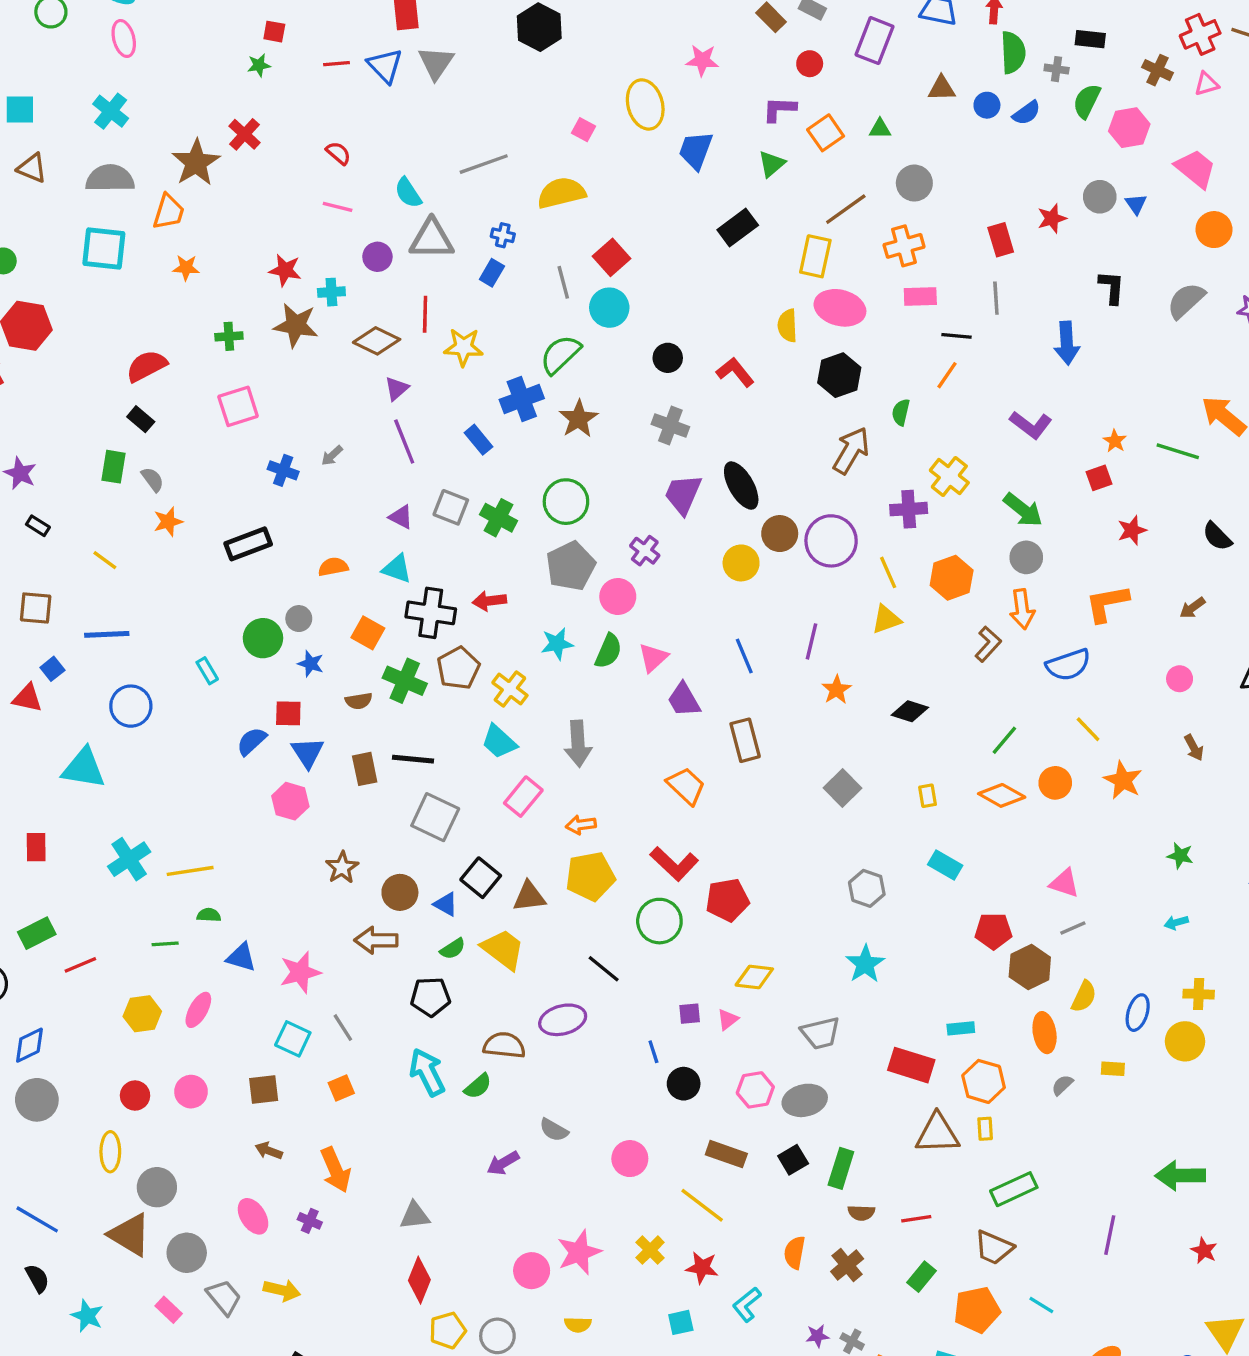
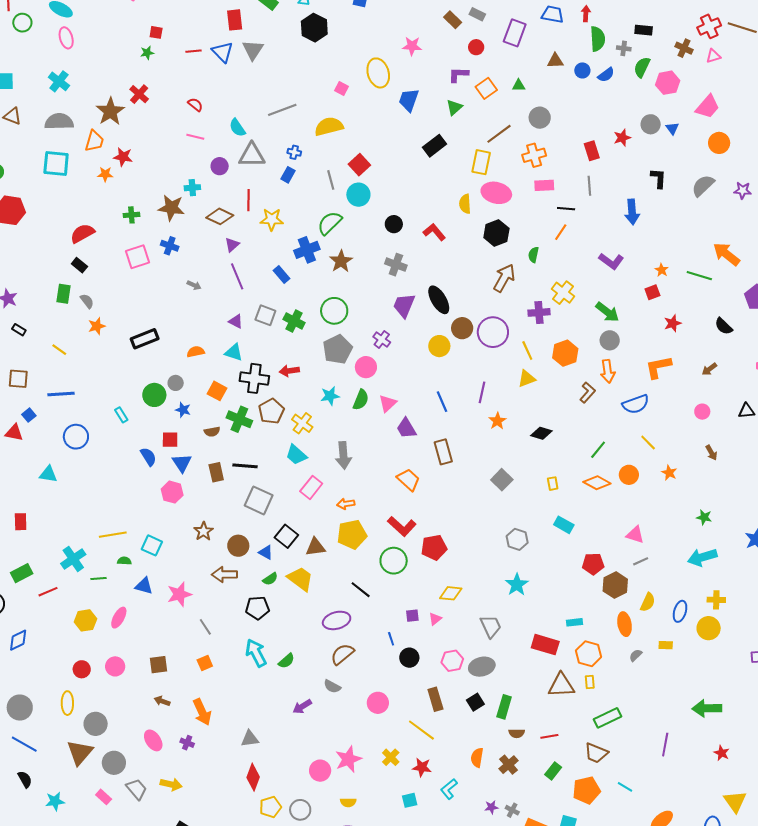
pink trapezoid: (1195, 169) -> (708, 107), turned 92
red star: (285, 270) -> (123, 157), moved
gray arrow: (332, 455) -> (194, 285), turned -112
blue cross: (283, 470) -> (170, 246), moved
blue semicircle: (252, 741) -> (148, 457), turned 102
cyan triangle: (84, 768) -> (48, 474), size x0.7
orange star: (1123, 780) -> (669, 473), size x0.7
cyan cross: (129, 859) -> (73, 559), moved
cyan arrow: (1176, 923) -> (702, 557), size x2.0
gray trapezoid: (820, 1033) -> (491, 626), turned -100
cyan square: (293, 1039) -> (152, 545), moved
brown semicircle: (504, 1045) -> (342, 654), moved, turned -45
gray circle: (37, 1100) -> (20, 708), moved
brown rectangle: (726, 1154) -> (435, 699), turned 55
brown triangle: (130, 1235) -> (80, 752), turned 40
cyan star: (87, 1316) -> (55, 801), turned -30

